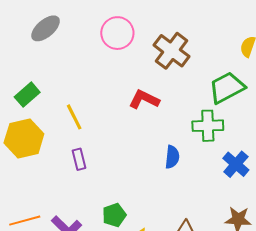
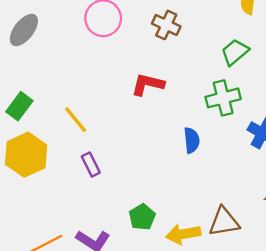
brown cross: (172, 51) -> (166, 25), size x0.7
green trapezoid: (227, 88) -> (235, 52), size x0.7

